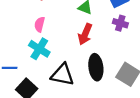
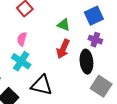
black ellipse: (96, 67) -> (86, 62), moved

